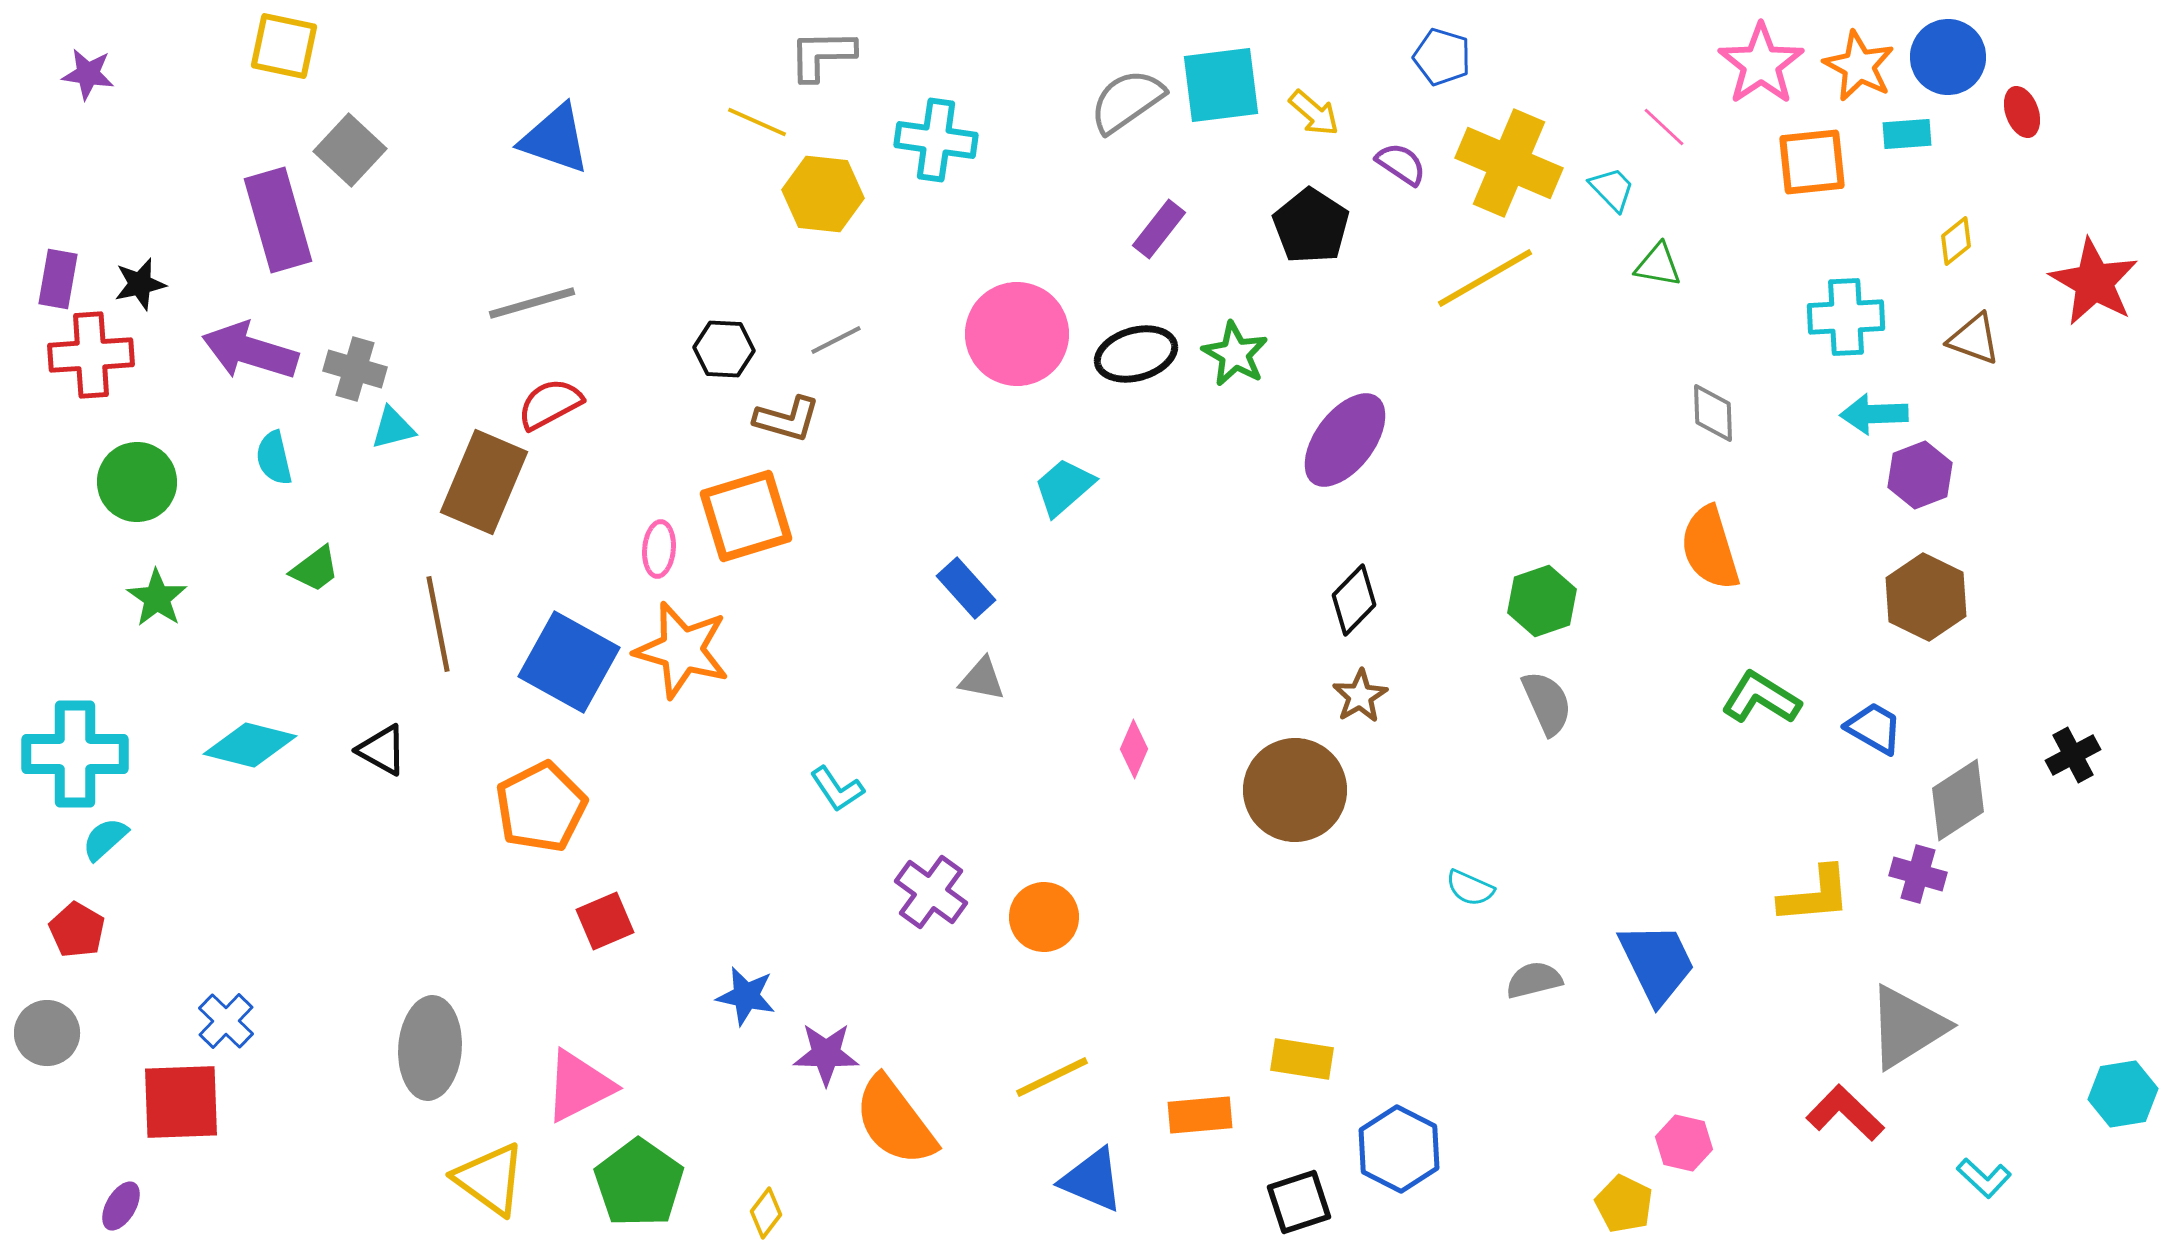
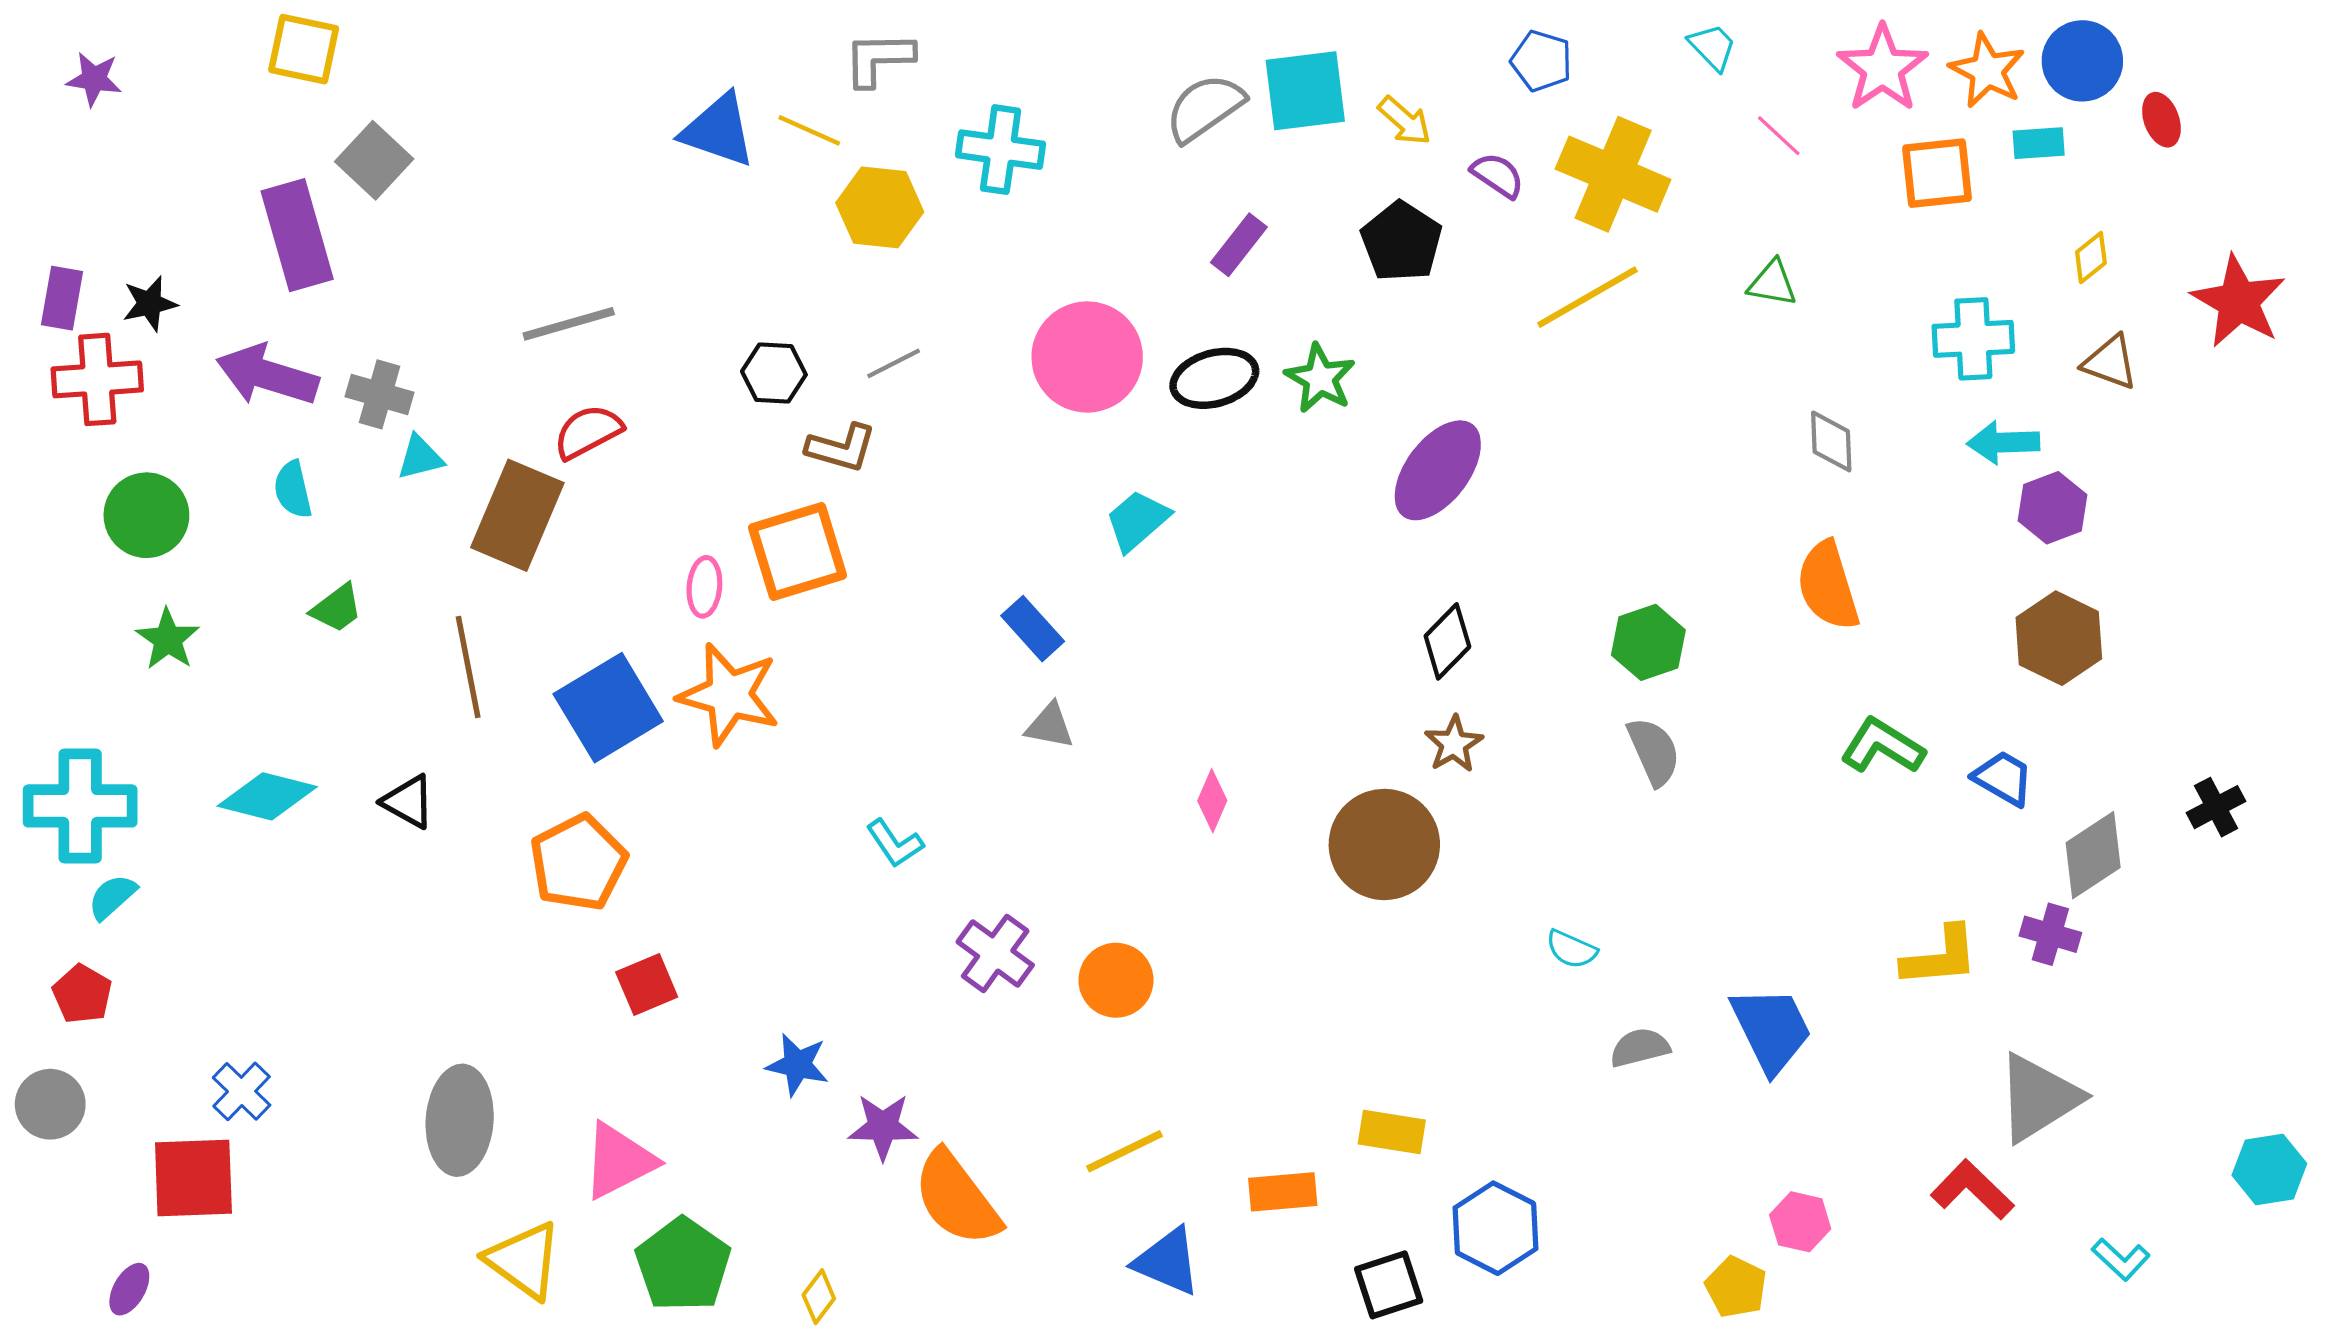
blue triangle: (555, 139) -> (718, 130), moved
cyan trapezoid: (1612, 189) -> (1713, 47), moved
blue square: (569, 662) -> (608, 708), turned 30

